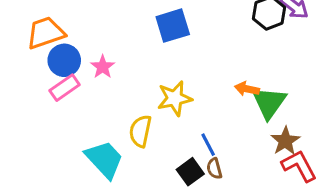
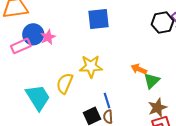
blue circle: (64, 60) -> (33, 34), moved
green triangle: (269, 103) -> (152, 81), size x0.7

